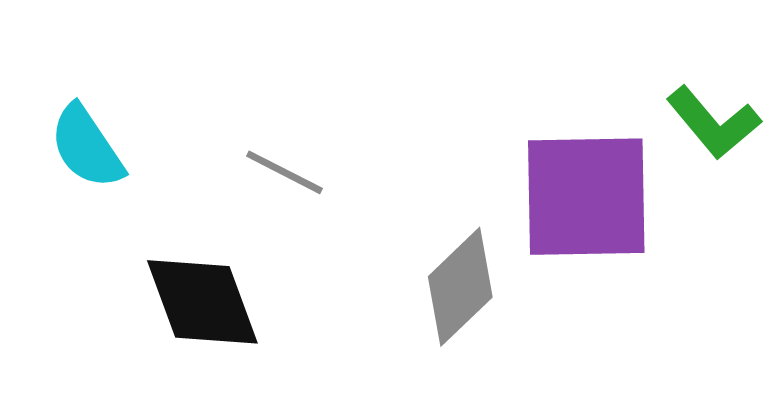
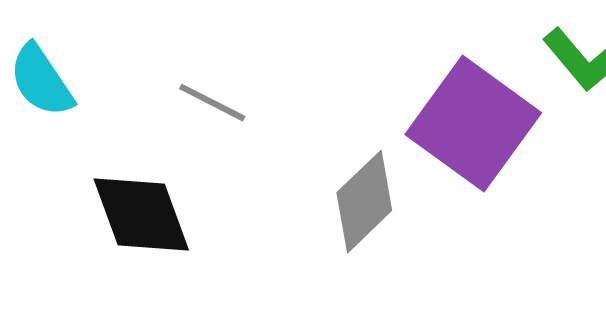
purple square: (586, 197) -> (473, 124), turned 37

